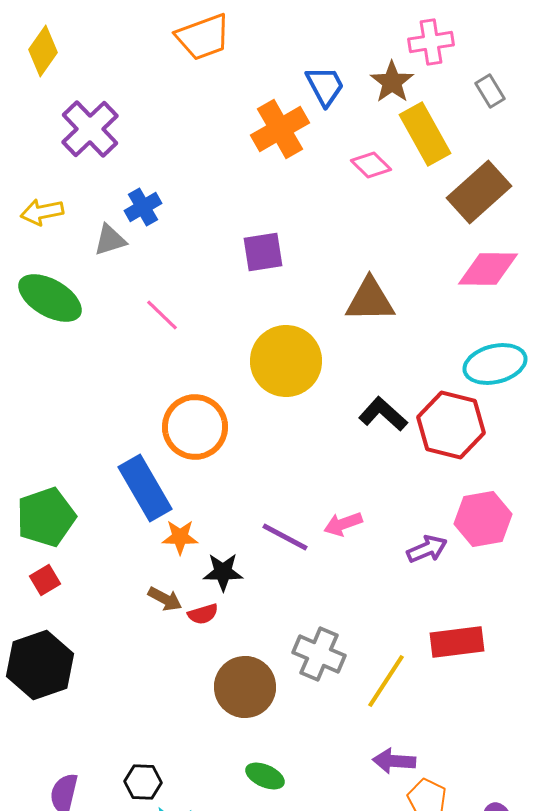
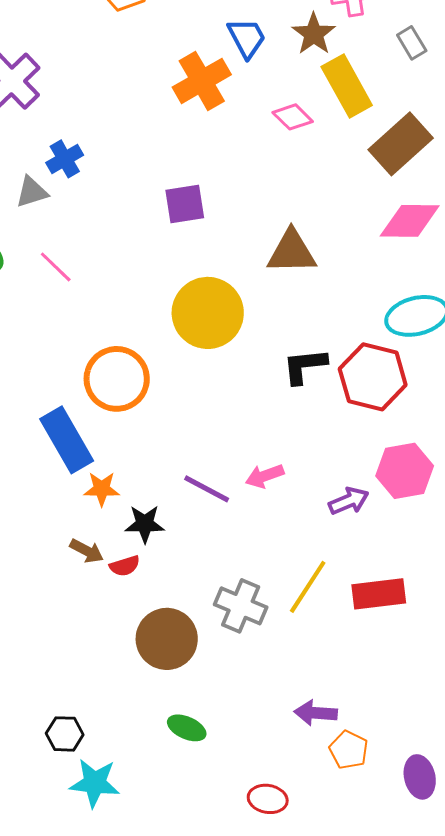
pink line: (162, 315) -> (56, 267), moved
black L-shape: (383, 414) -> (305, 366), turned -48
yellow line: (386, 681) -> (308, 587), moved

